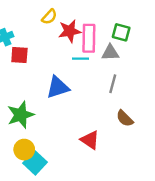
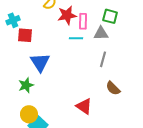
pink rectangle: (89, 38) -> (83, 21), size x0.7
blue triangle: (58, 87) -> (40, 62), moved, turned -45
green star: (21, 115) -> (26, 85), size x0.7

